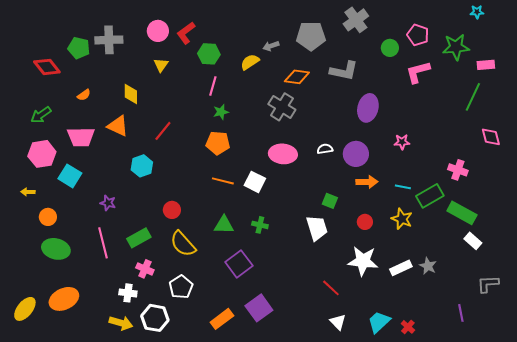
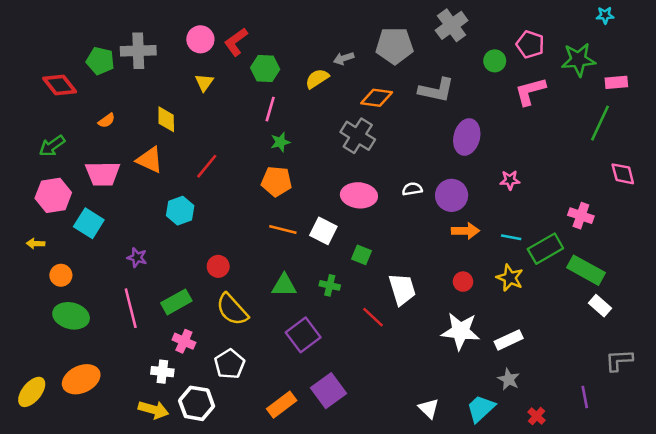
green square: (330, 201) -> (361, 255), moved
gray star: (428, 266) -> (509, 379), moved
red line: (331, 288) -> (373, 317), moved
red cross: (408, 327) -> (537, 416), moved

